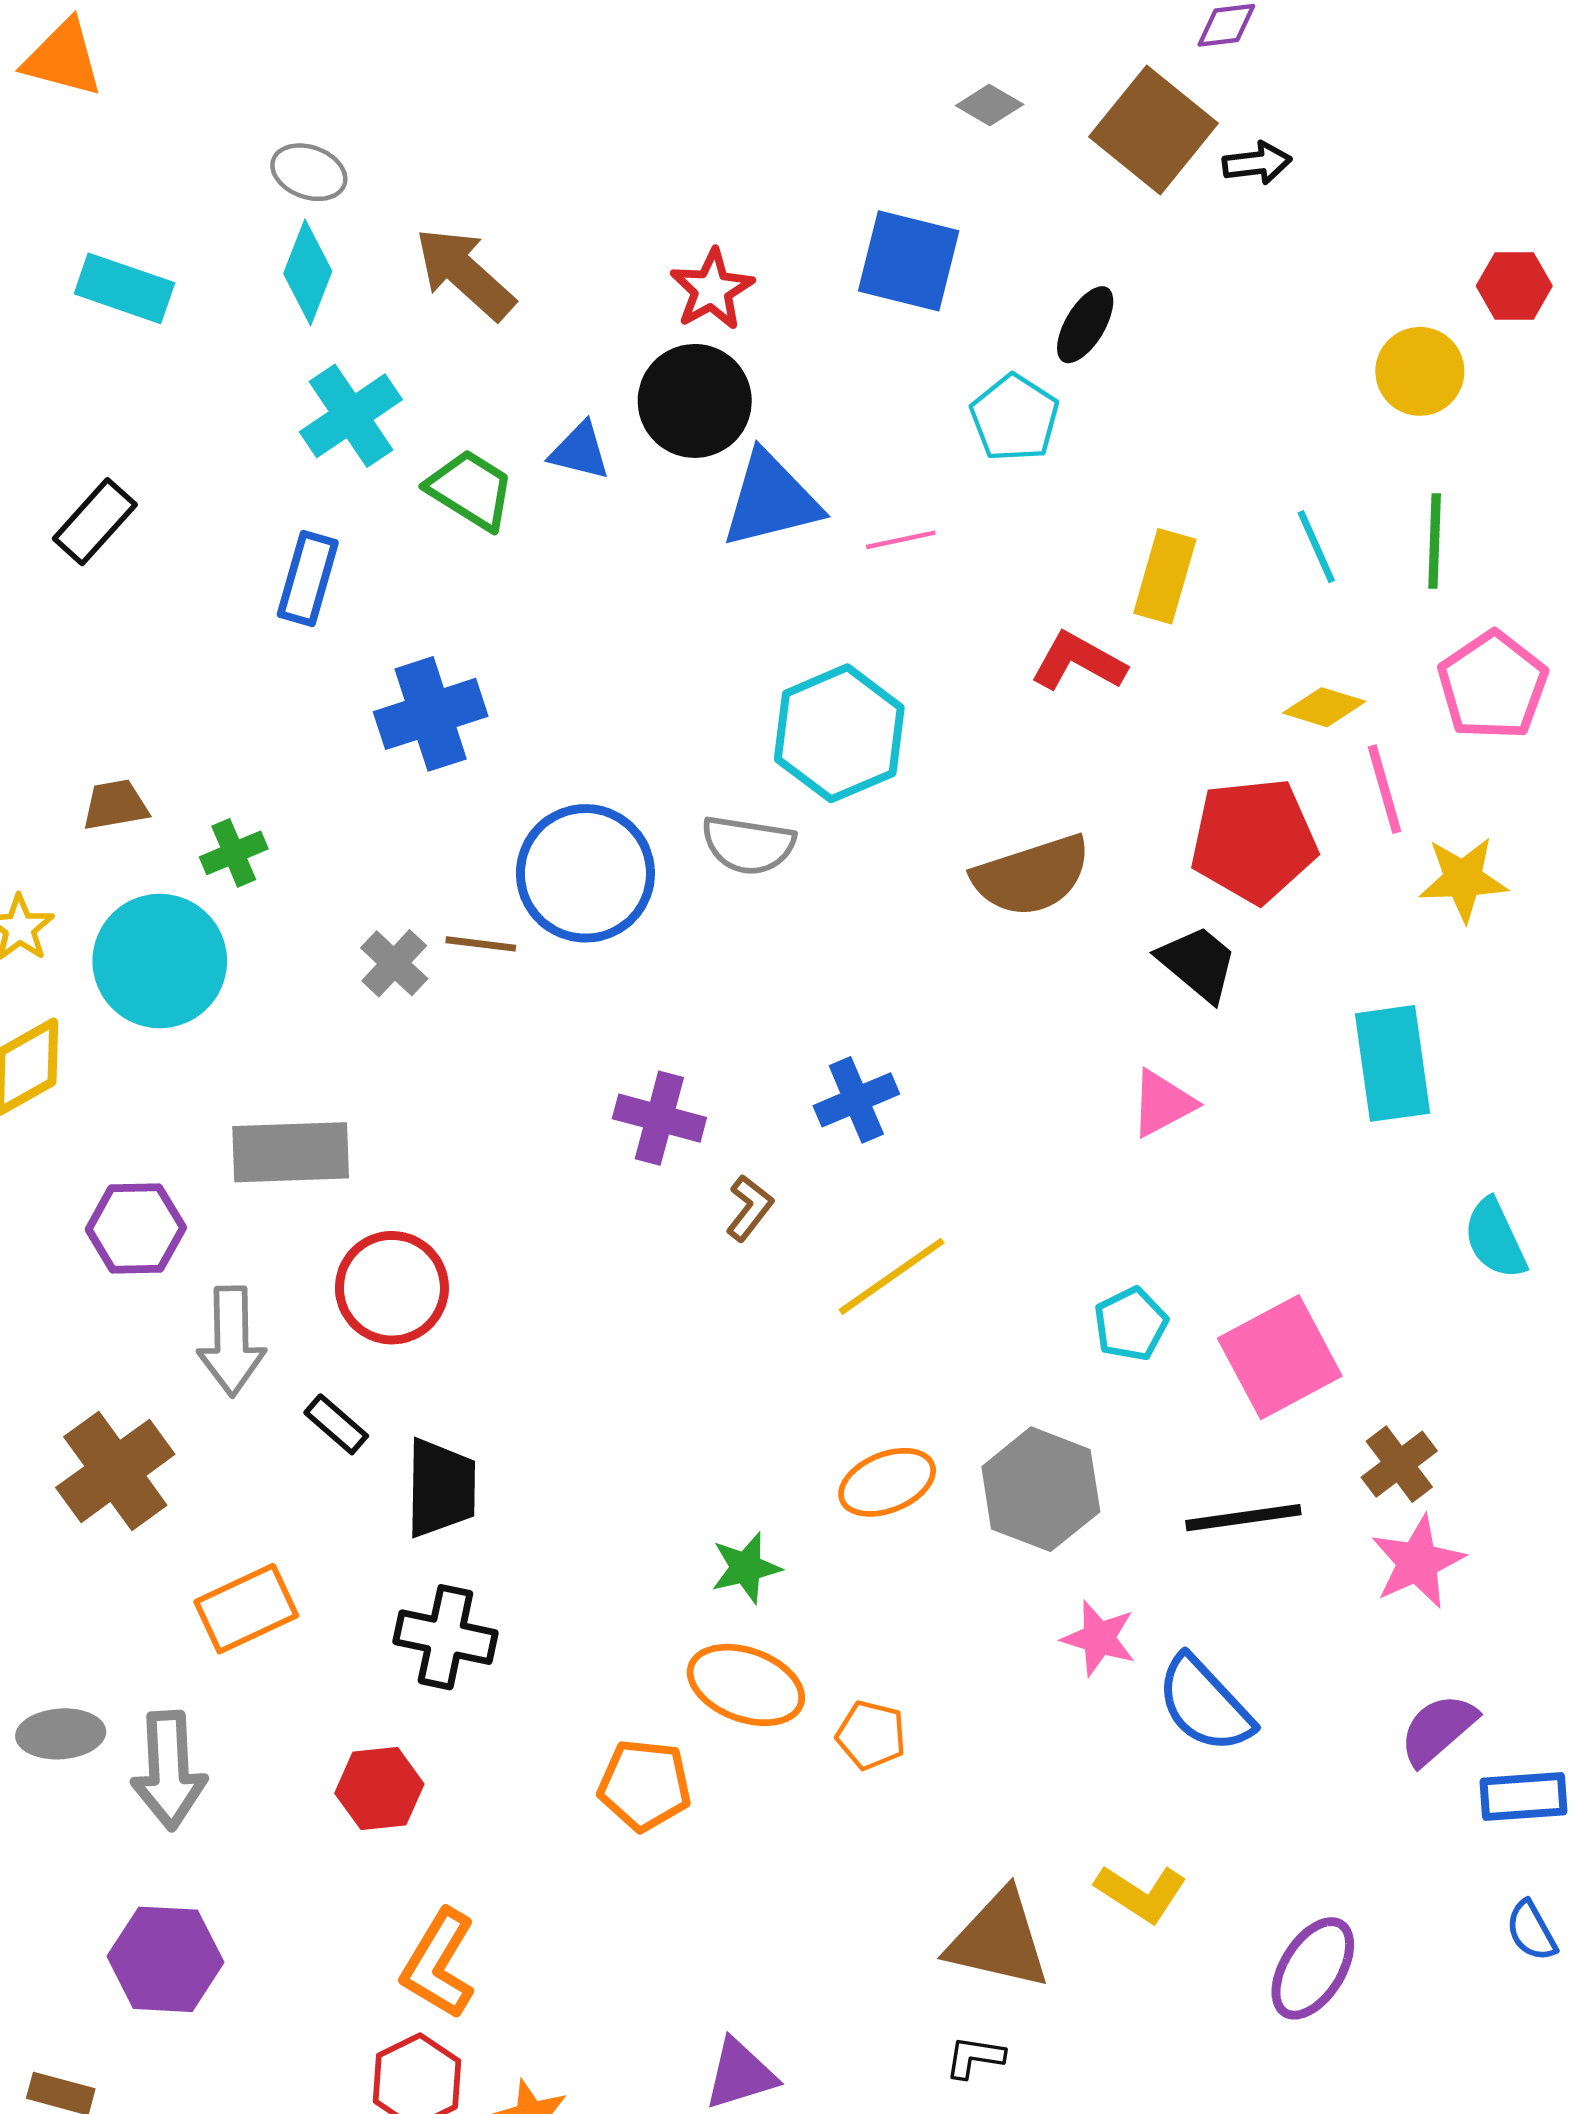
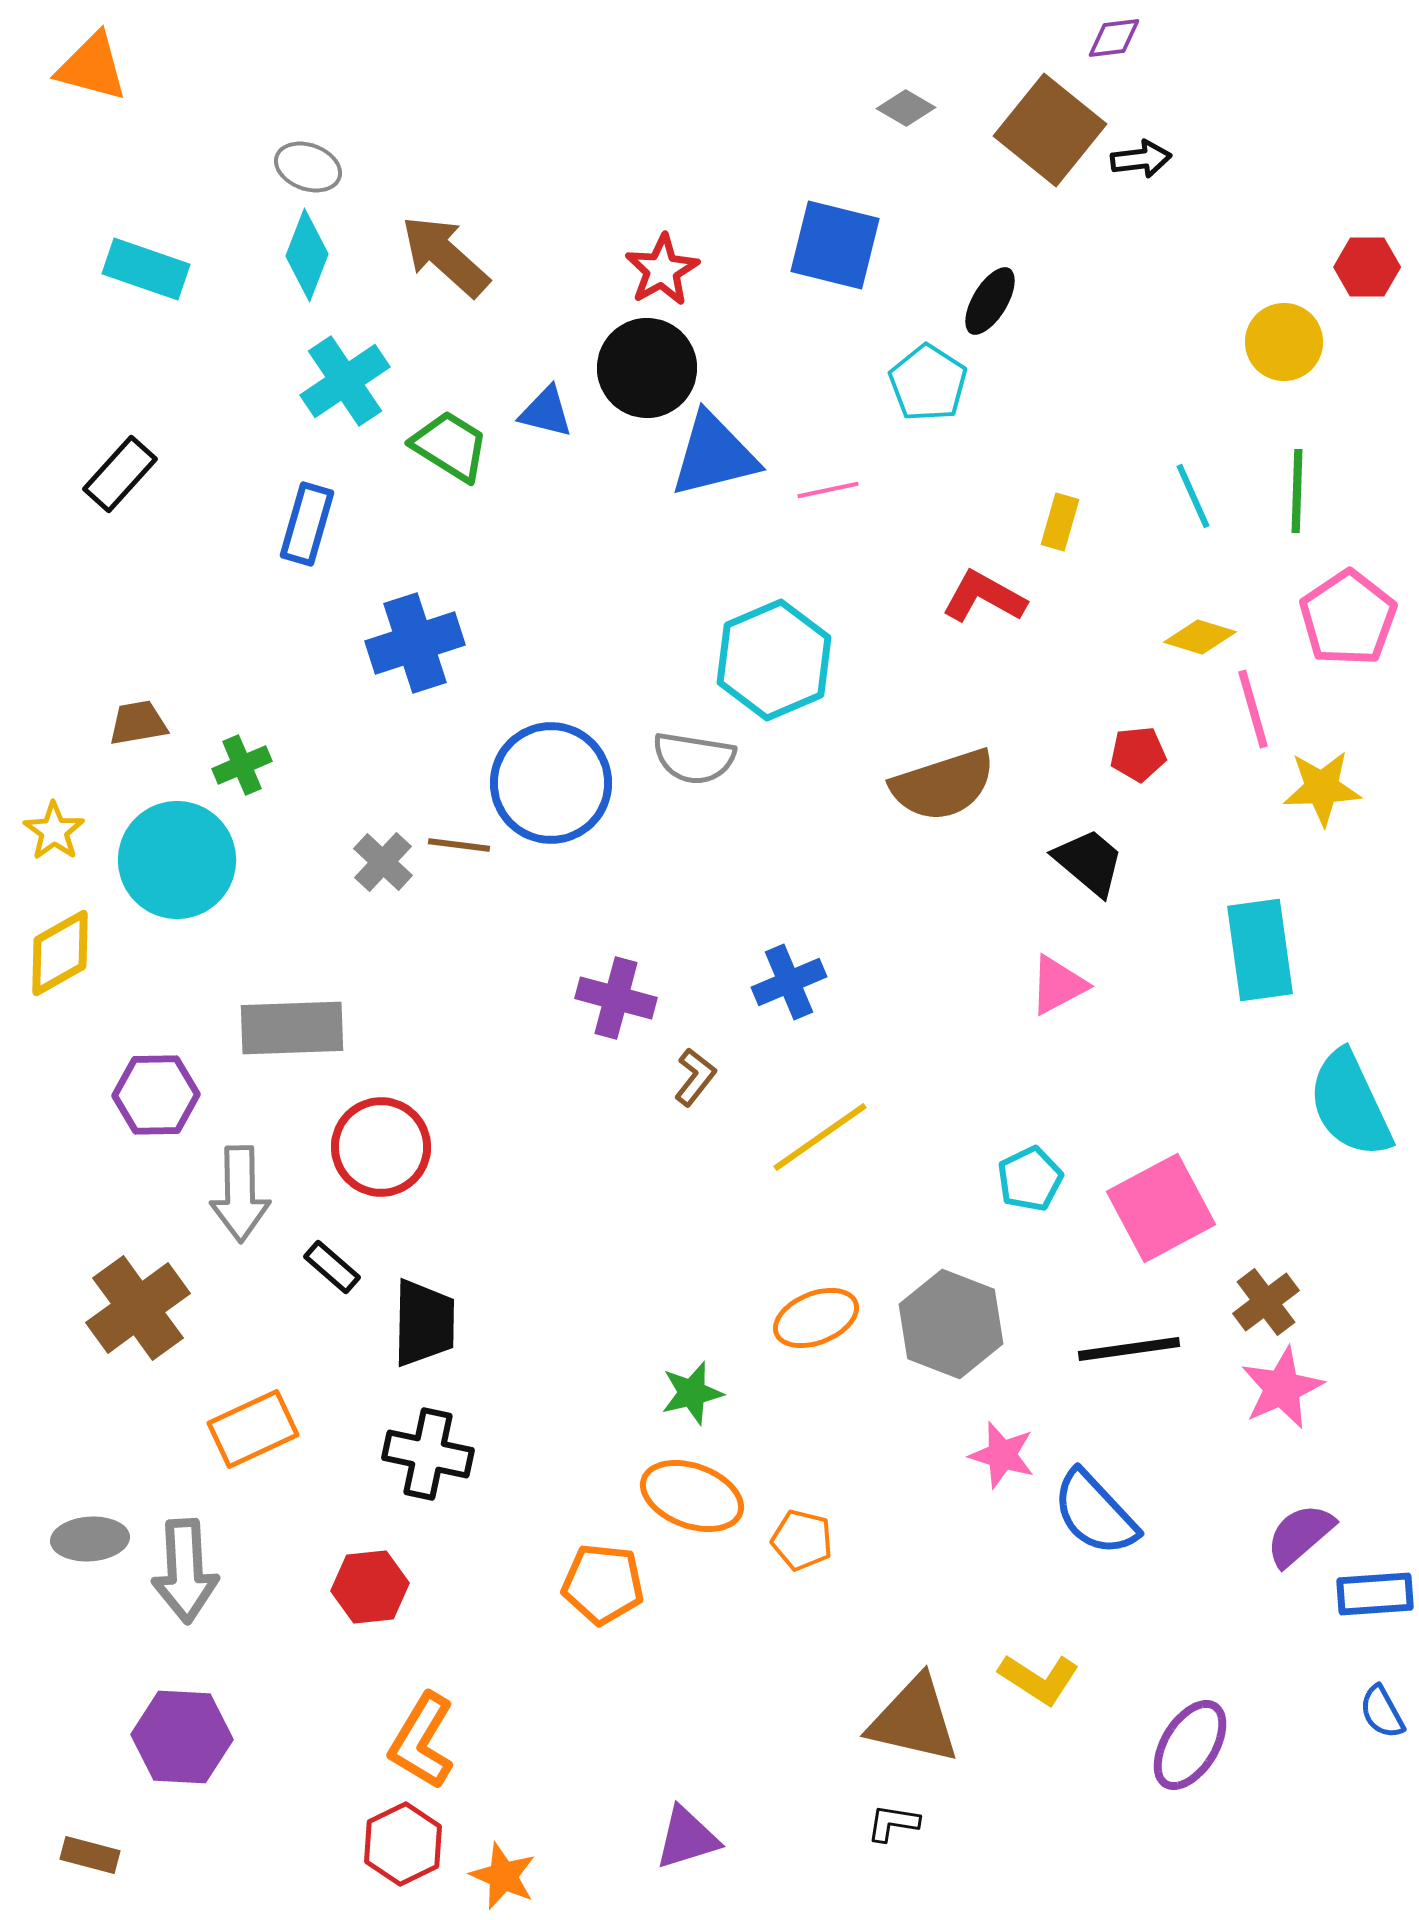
yellow rectangle: (1165, 576) -> (1060, 522), size x0.7
red pentagon: (1254, 840) -> (1138, 754), size x0.5
cyan semicircle: (1495, 1239) -> (1350, 1104), size x1.5

